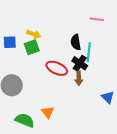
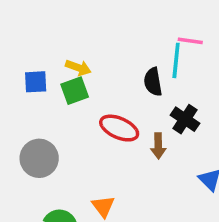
cyan line: (89, 52) -> (176, 60), moved
black cross: (80, 63) -> (185, 119), moved

